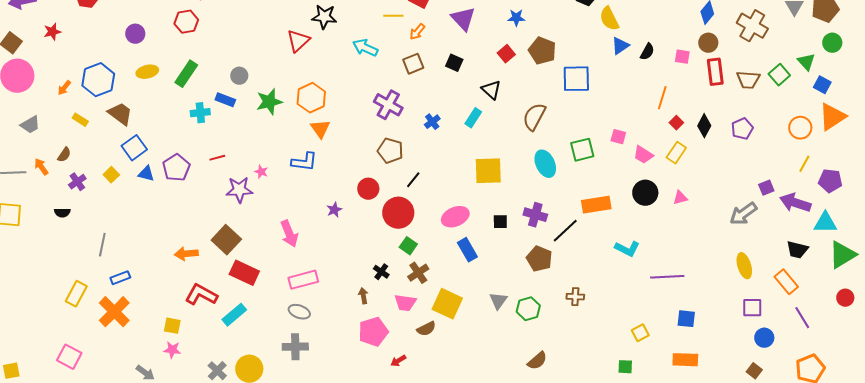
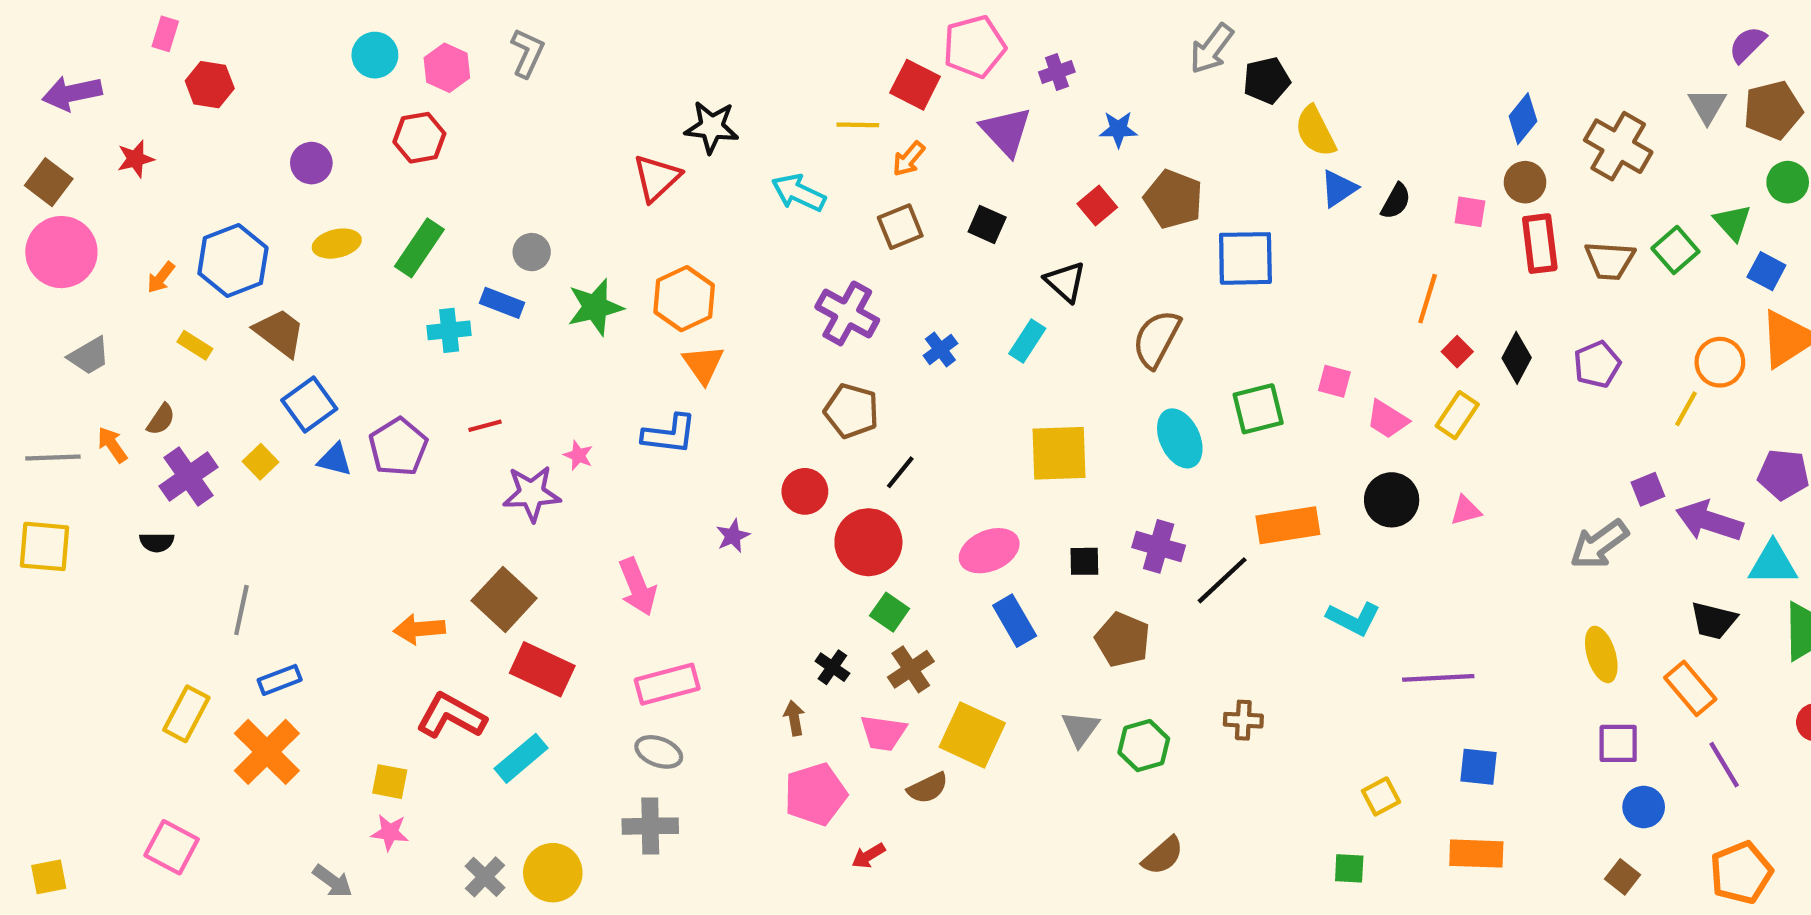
yellow line: (804, 164) -> (1686, 409), moved
purple cross: (77, 182) -> (189, 477), size x1.5
brown pentagon: (539, 259) -> (1123, 640), moved

